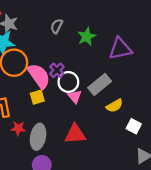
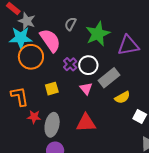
green star: (87, 37) -> (98, 34), size x1.4
pink semicircle: (39, 76) -> (50, 40), moved
white circle: (68, 82) -> (88, 65), moved

